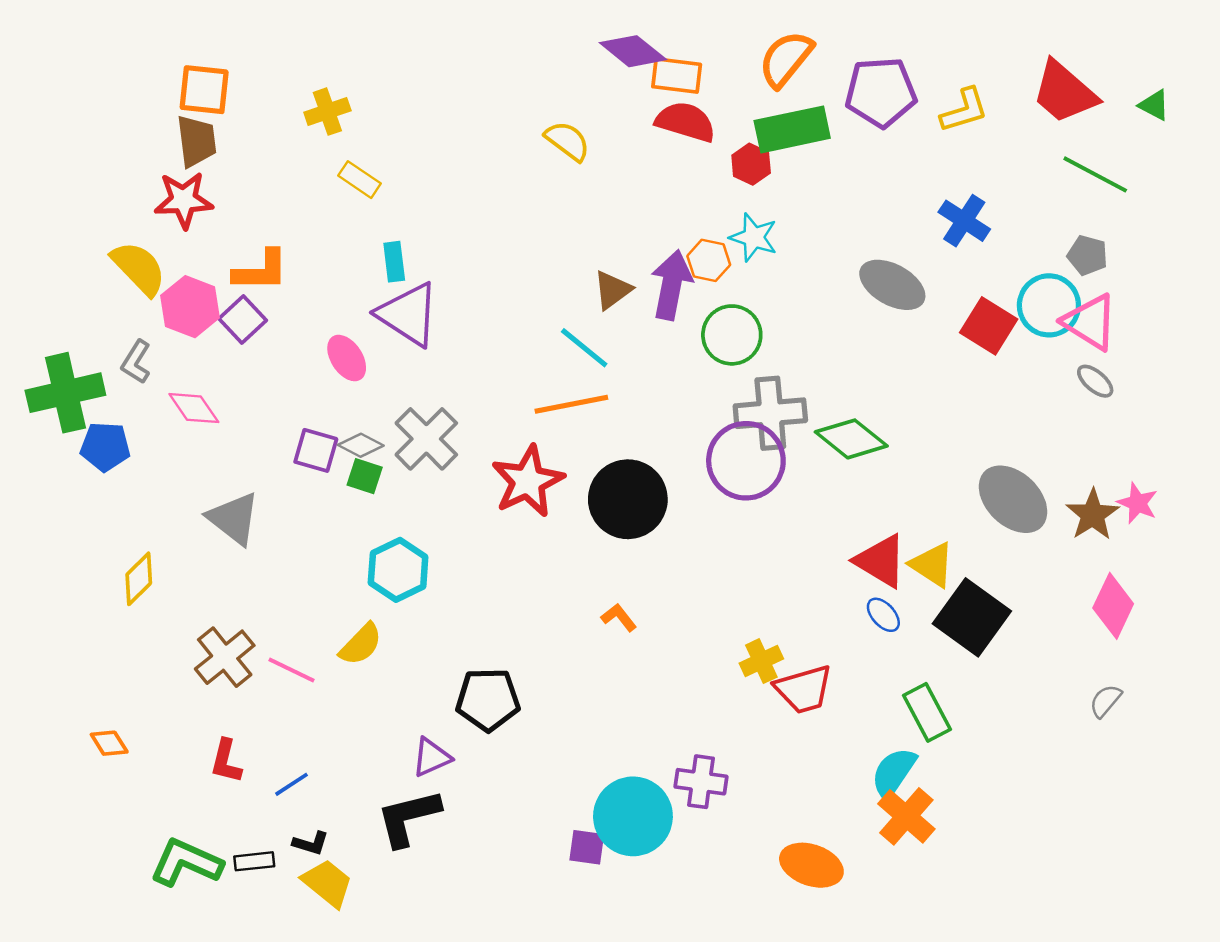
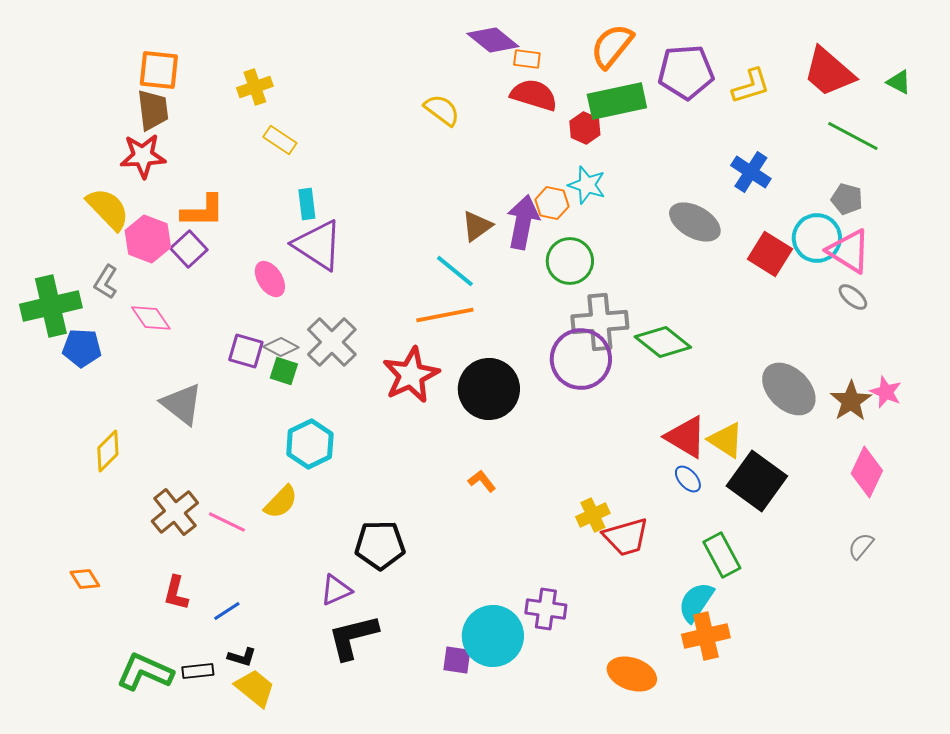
orange rectangle: (677, 76) -> (527, 59), size x0.7
orange cross: (906, 816) -> (706, 636), turned 36
black L-shape: (408, 818) -> (353, 637), moved

